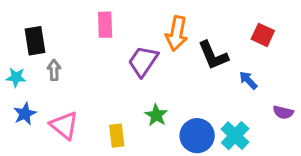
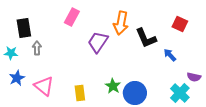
pink rectangle: (105, 25) -> (72, 17), turned 30
green star: (156, 115) -> (113, 86), moved
cyan cross: (235, 136) -> (180, 93), moved

